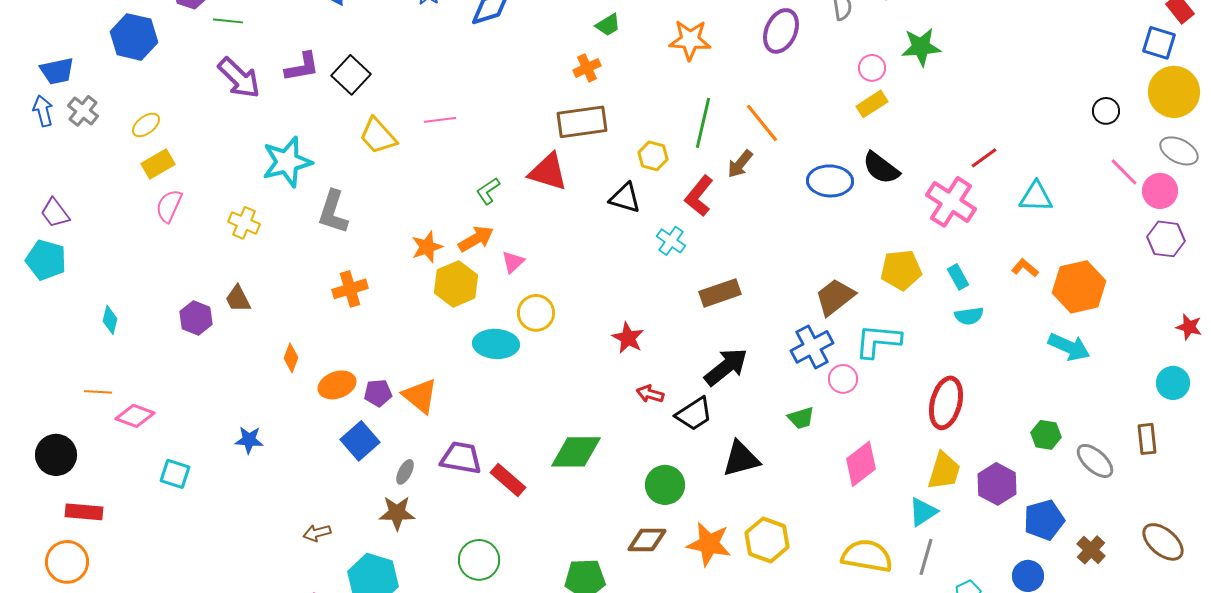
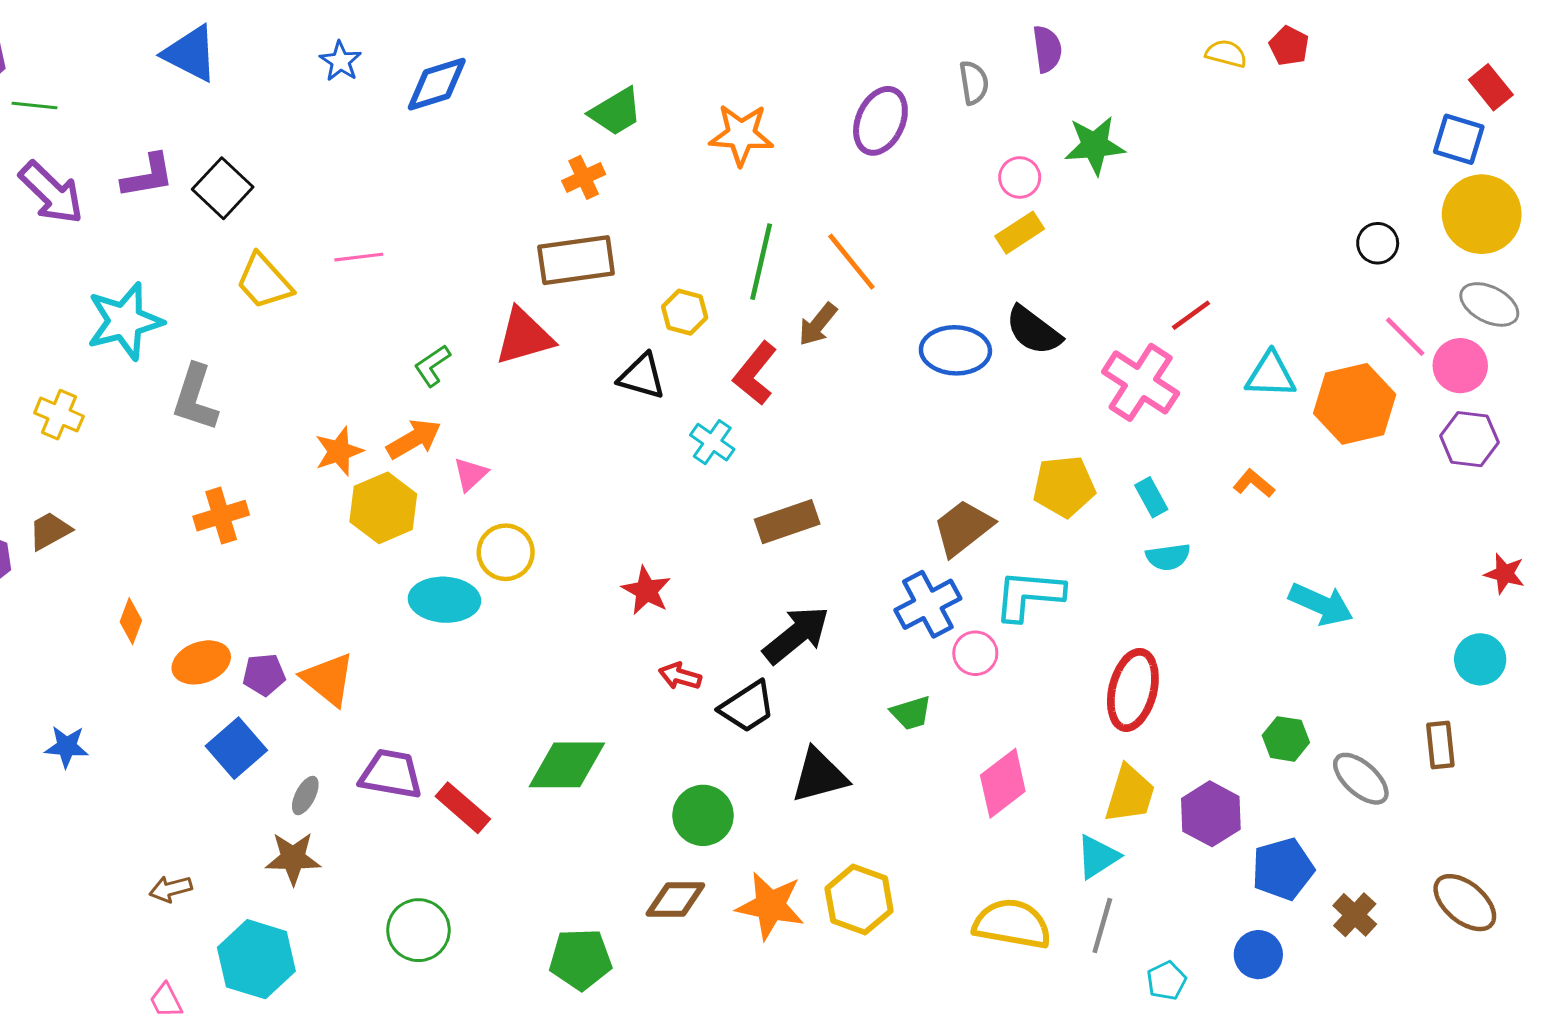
green trapezoid: (608, 25) -> (616, 112), size x1.4
red triangle: (548, 172) -> (524, 337), turned -33
orange hexagon: (1079, 287) -> (1355, 404), moved
brown trapezoid: (238, 299) -> (50, 531), turned 88

